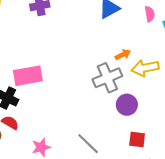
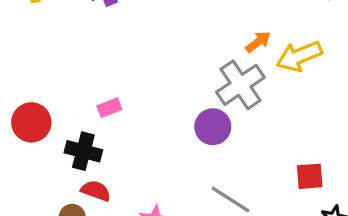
pink rectangle: (28, 76) -> (109, 108), size x0.5
purple circle: (127, 105) -> (213, 127), moved

